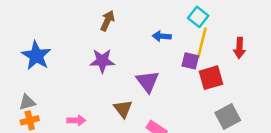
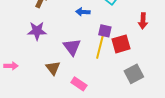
yellow line: (202, 43) -> (100, 47), moved
pink arrow: (76, 120) -> (11, 66), moved

